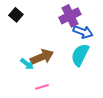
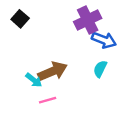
cyan semicircle: (80, 55) -> (100, 69), size x0.6
pink line: (42, 87) -> (48, 100), moved

